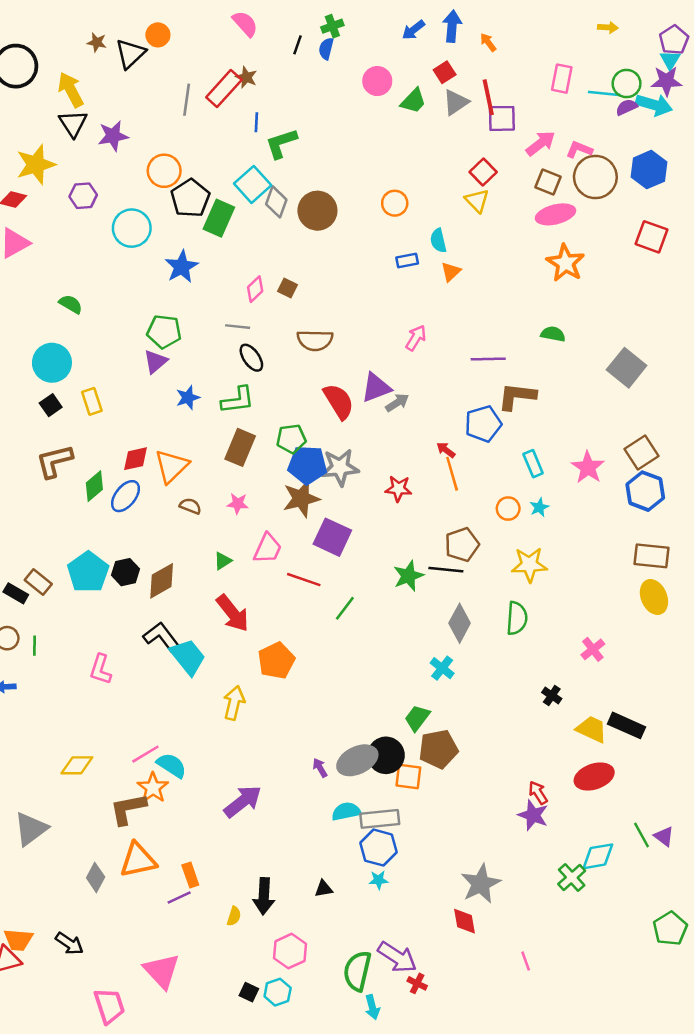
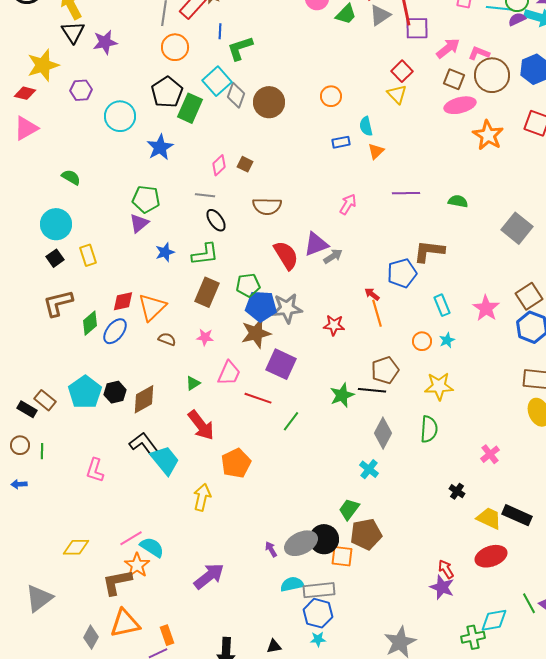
orange circle: (164, 171) -> (175, 47), moved
orange star: (565, 263) -> (488, 135), moved
purple line: (488, 359) -> (406, 193), moved
green cross: (572, 877) -> (473, 637), turned 30

